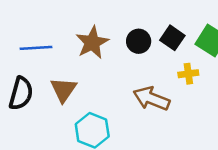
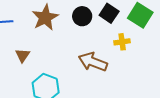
brown triangle: (63, 90) -> (22, 55), size x0.7

